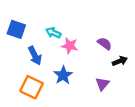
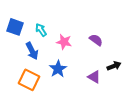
cyan arrow: (53, 33) -> (41, 30), moved, turned 32
black arrow: (120, 61) -> (114, 66), moved
purple triangle: (102, 84) -> (94, 77), turned -40

